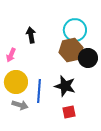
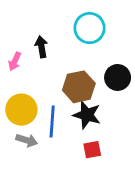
cyan circle: (75, 30) -> (90, 28), moved
brown hexagon: (71, 50) -> (79, 87), moved
pink arrow: (11, 55) -> (15, 61), moved

